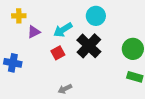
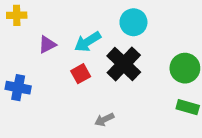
yellow cross: (19, 16) -> (17, 15), moved
gray arrow: (65, 89) -> (104, 120), moved

